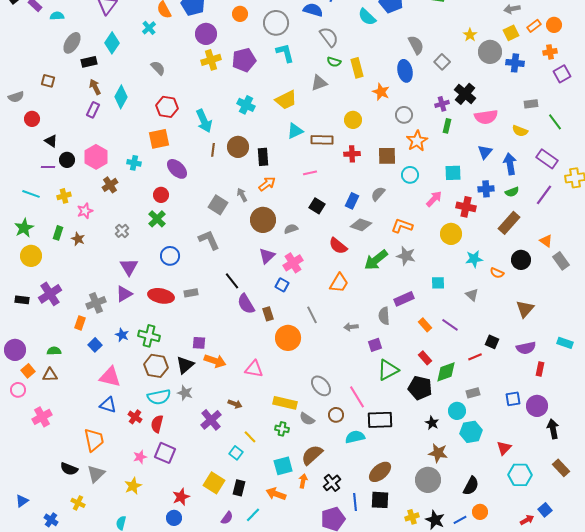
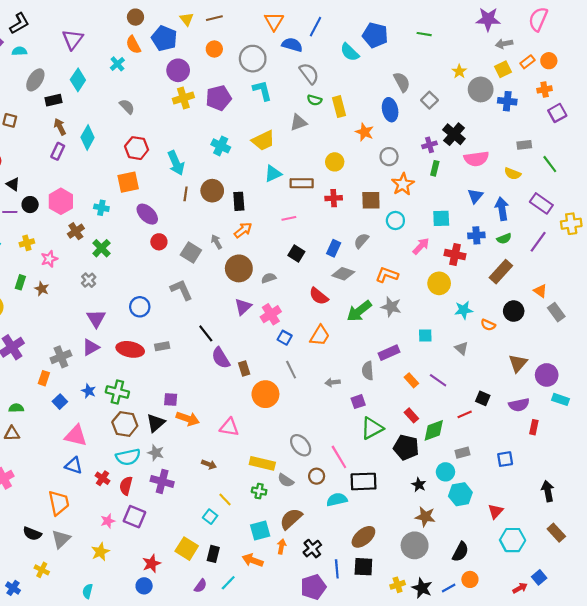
red circle: (161, 195) -> (159, 242), moved
green cross: (157, 219) -> (101, 248), moved
blue square: (282, 285) -> (285, 338), moved
purple circle: (537, 406) -> (547, 375), moved
purple cross: (211, 420) -> (162, 481), moved, turned -35

